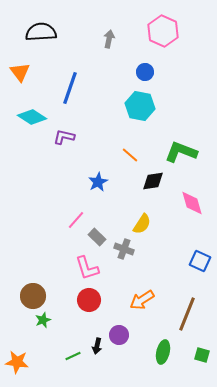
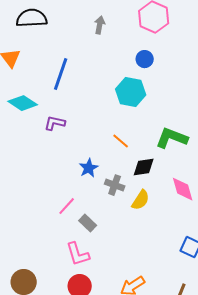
blue circle: (145, 72) -> (145, 59), moved
yellow semicircle: (142, 224) -> (141, 200), moved
gray cross: (124, 249) -> (115, 185), moved

